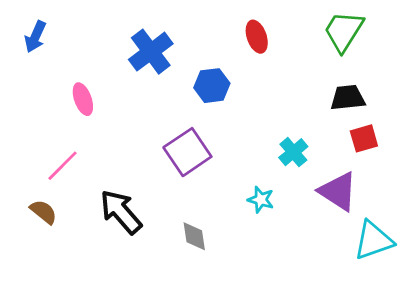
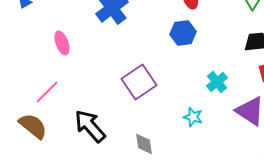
blue hexagon: (212, 86) -> (183, 33), moved
brown semicircle: (44, 212) -> (33, 126), size x1.4

